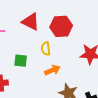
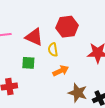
red triangle: (31, 22) -> (34, 37), moved

